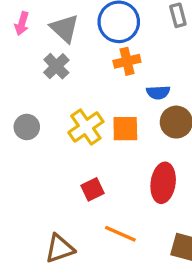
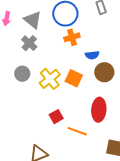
gray circle: (27, 127) -> (22, 74), moved
orange square: (125, 129) -> (74, 78), turned 30
orange line: (120, 234) -> (77, 131), moved

